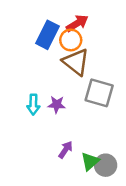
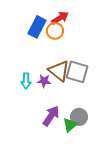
brown triangle: (76, 62) -> (59, 71), moved
purple arrow: (66, 150) -> (51, 116), size x1.5
gray circle: (106, 165) -> (79, 117), moved

